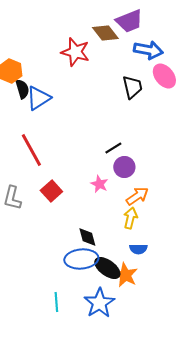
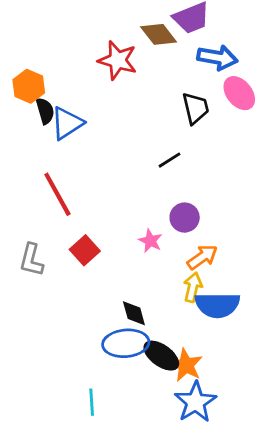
black line: (113, 148) -> (170, 160), moved
blue semicircle: (138, 249) -> (217, 305), moved, size x1.8
blue star: (99, 303) -> (195, 402), moved

